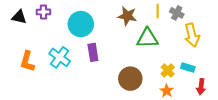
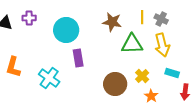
yellow arrow: (192, 35) -> (162, 45), moved
cyan cross: (60, 57) -> (49, 78), moved
yellow cross: (168, 71) -> (142, 76), moved

